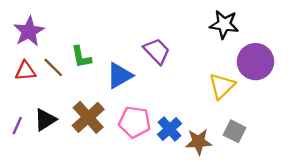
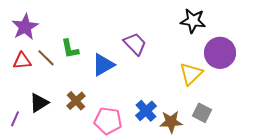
brown cross: (88, 117) -> (76, 101), size x0.7
pink pentagon: (135, 122) -> (108, 121), moved
purple line: (17, 126) -> (15, 119), moved

